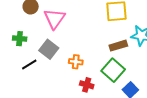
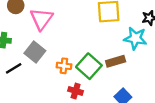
brown rectangle: (118, 46) -> (116, 61), moved
green square: (113, 70) -> (89, 66), moved

